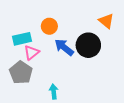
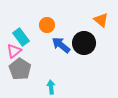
cyan rectangle: (22, 39) -> (21, 37), turned 66
pink triangle: (31, 53) -> (14, 51), moved

